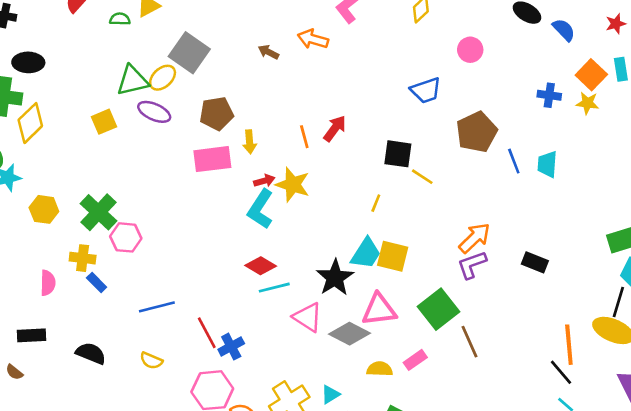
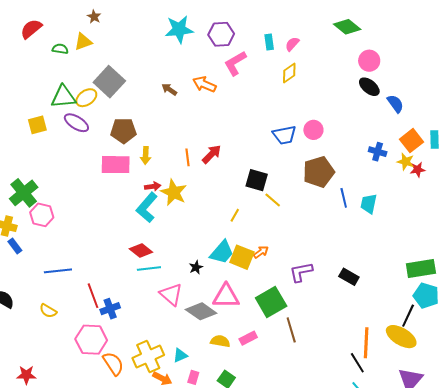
red star: (616, 24) -> (418, 170), moved
pink circle: (470, 50) -> (313, 130), moved
orange arrow: (475, 238) -> (261, 252), moved, size x0.6
black star: (335, 278) -> (196, 267), size x0.5

